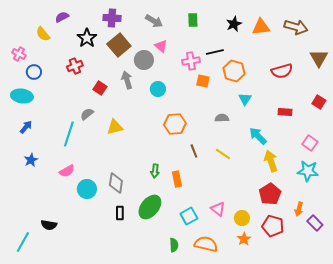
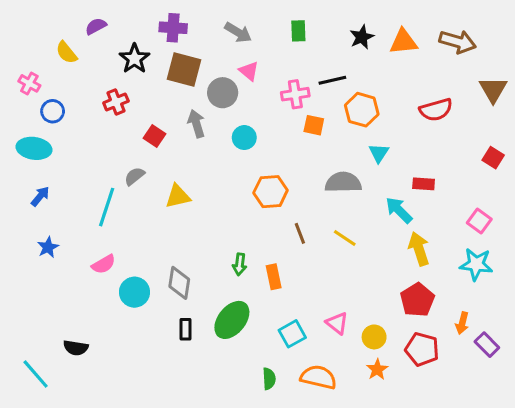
brown square: (119, 45) -> (184, 70), turned -35
red rectangle: (285, 112) -> (424, 184), moved
gray semicircle: (222, 118) -> (343, 182), size x1.6
cyan line: (23, 242) -> (36, 374), turned -70

